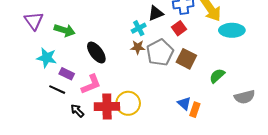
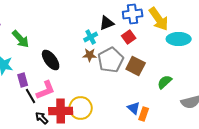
green arrow: (65, 30) -> (21, 39), turned 30
purple rectangle: (67, 74) -> (23, 80), turned 48
black line: (57, 90) -> (31, 96), moved, turned 35
black arrow: (77, 111) -> (42, 118), moved

